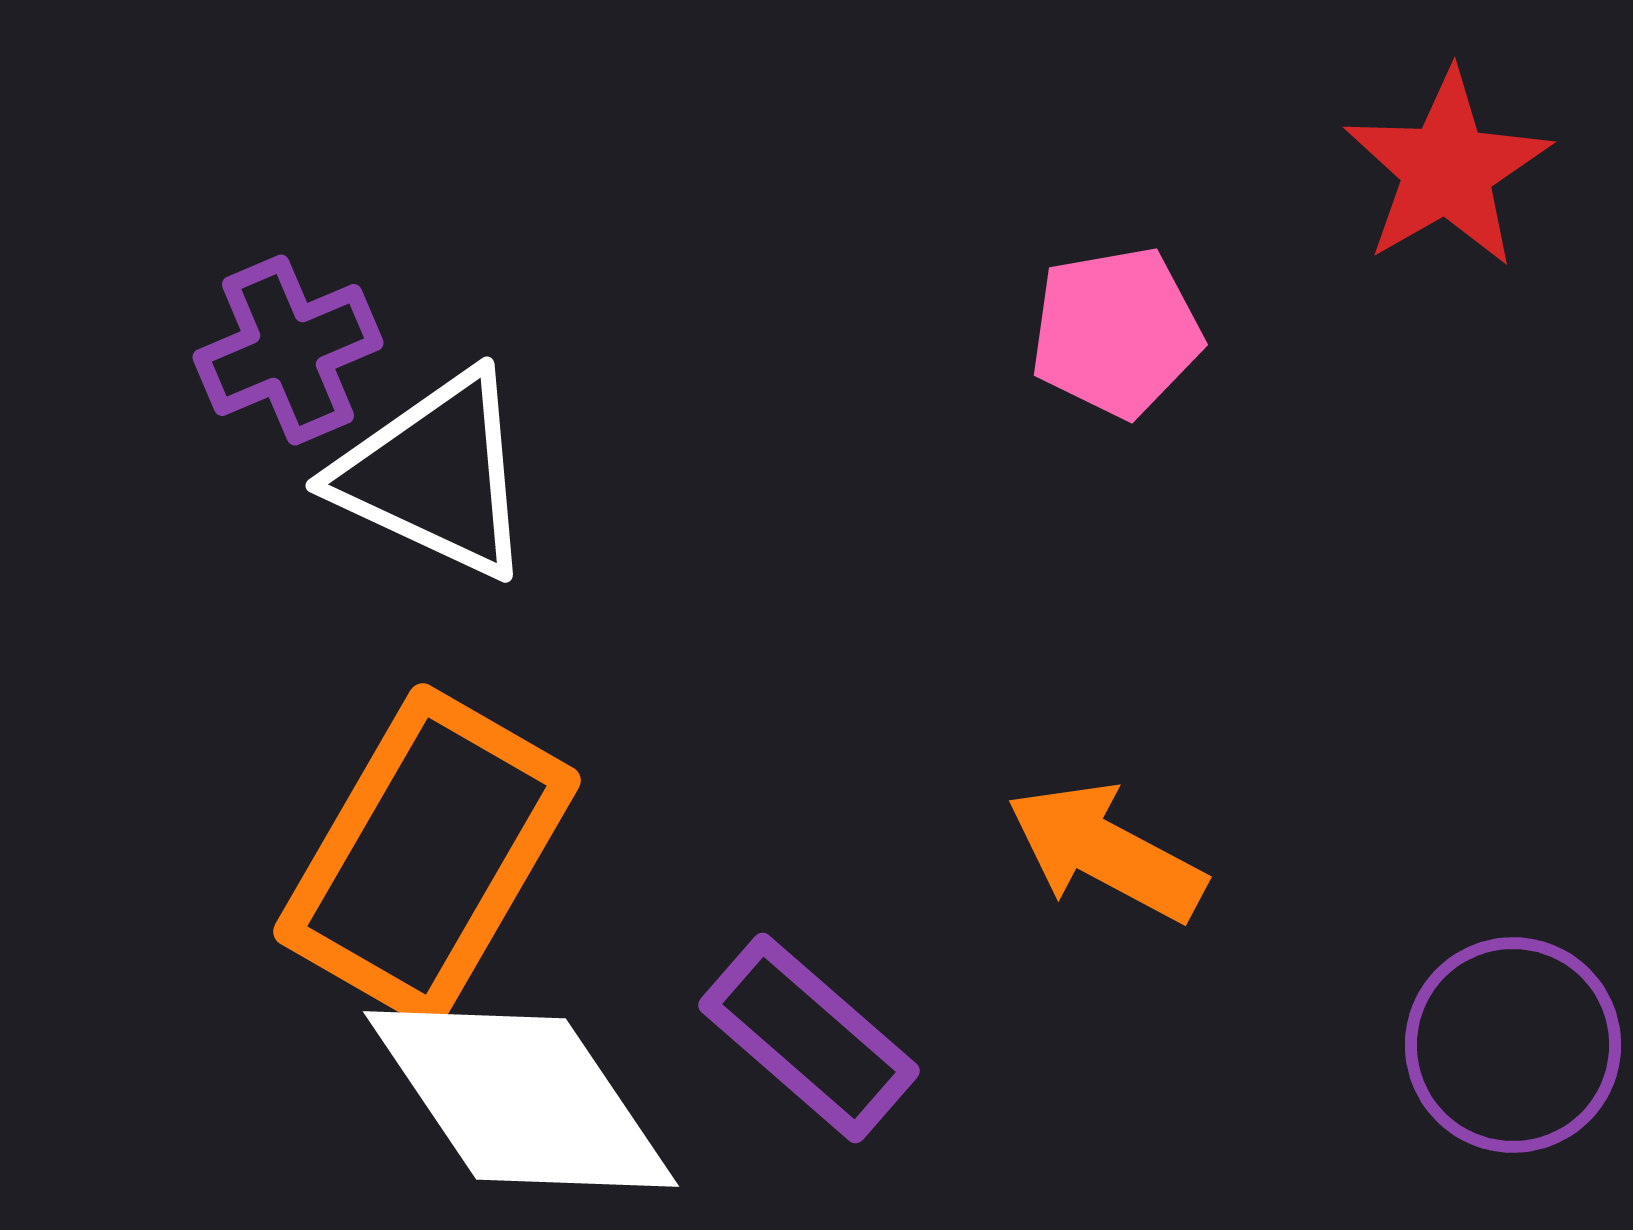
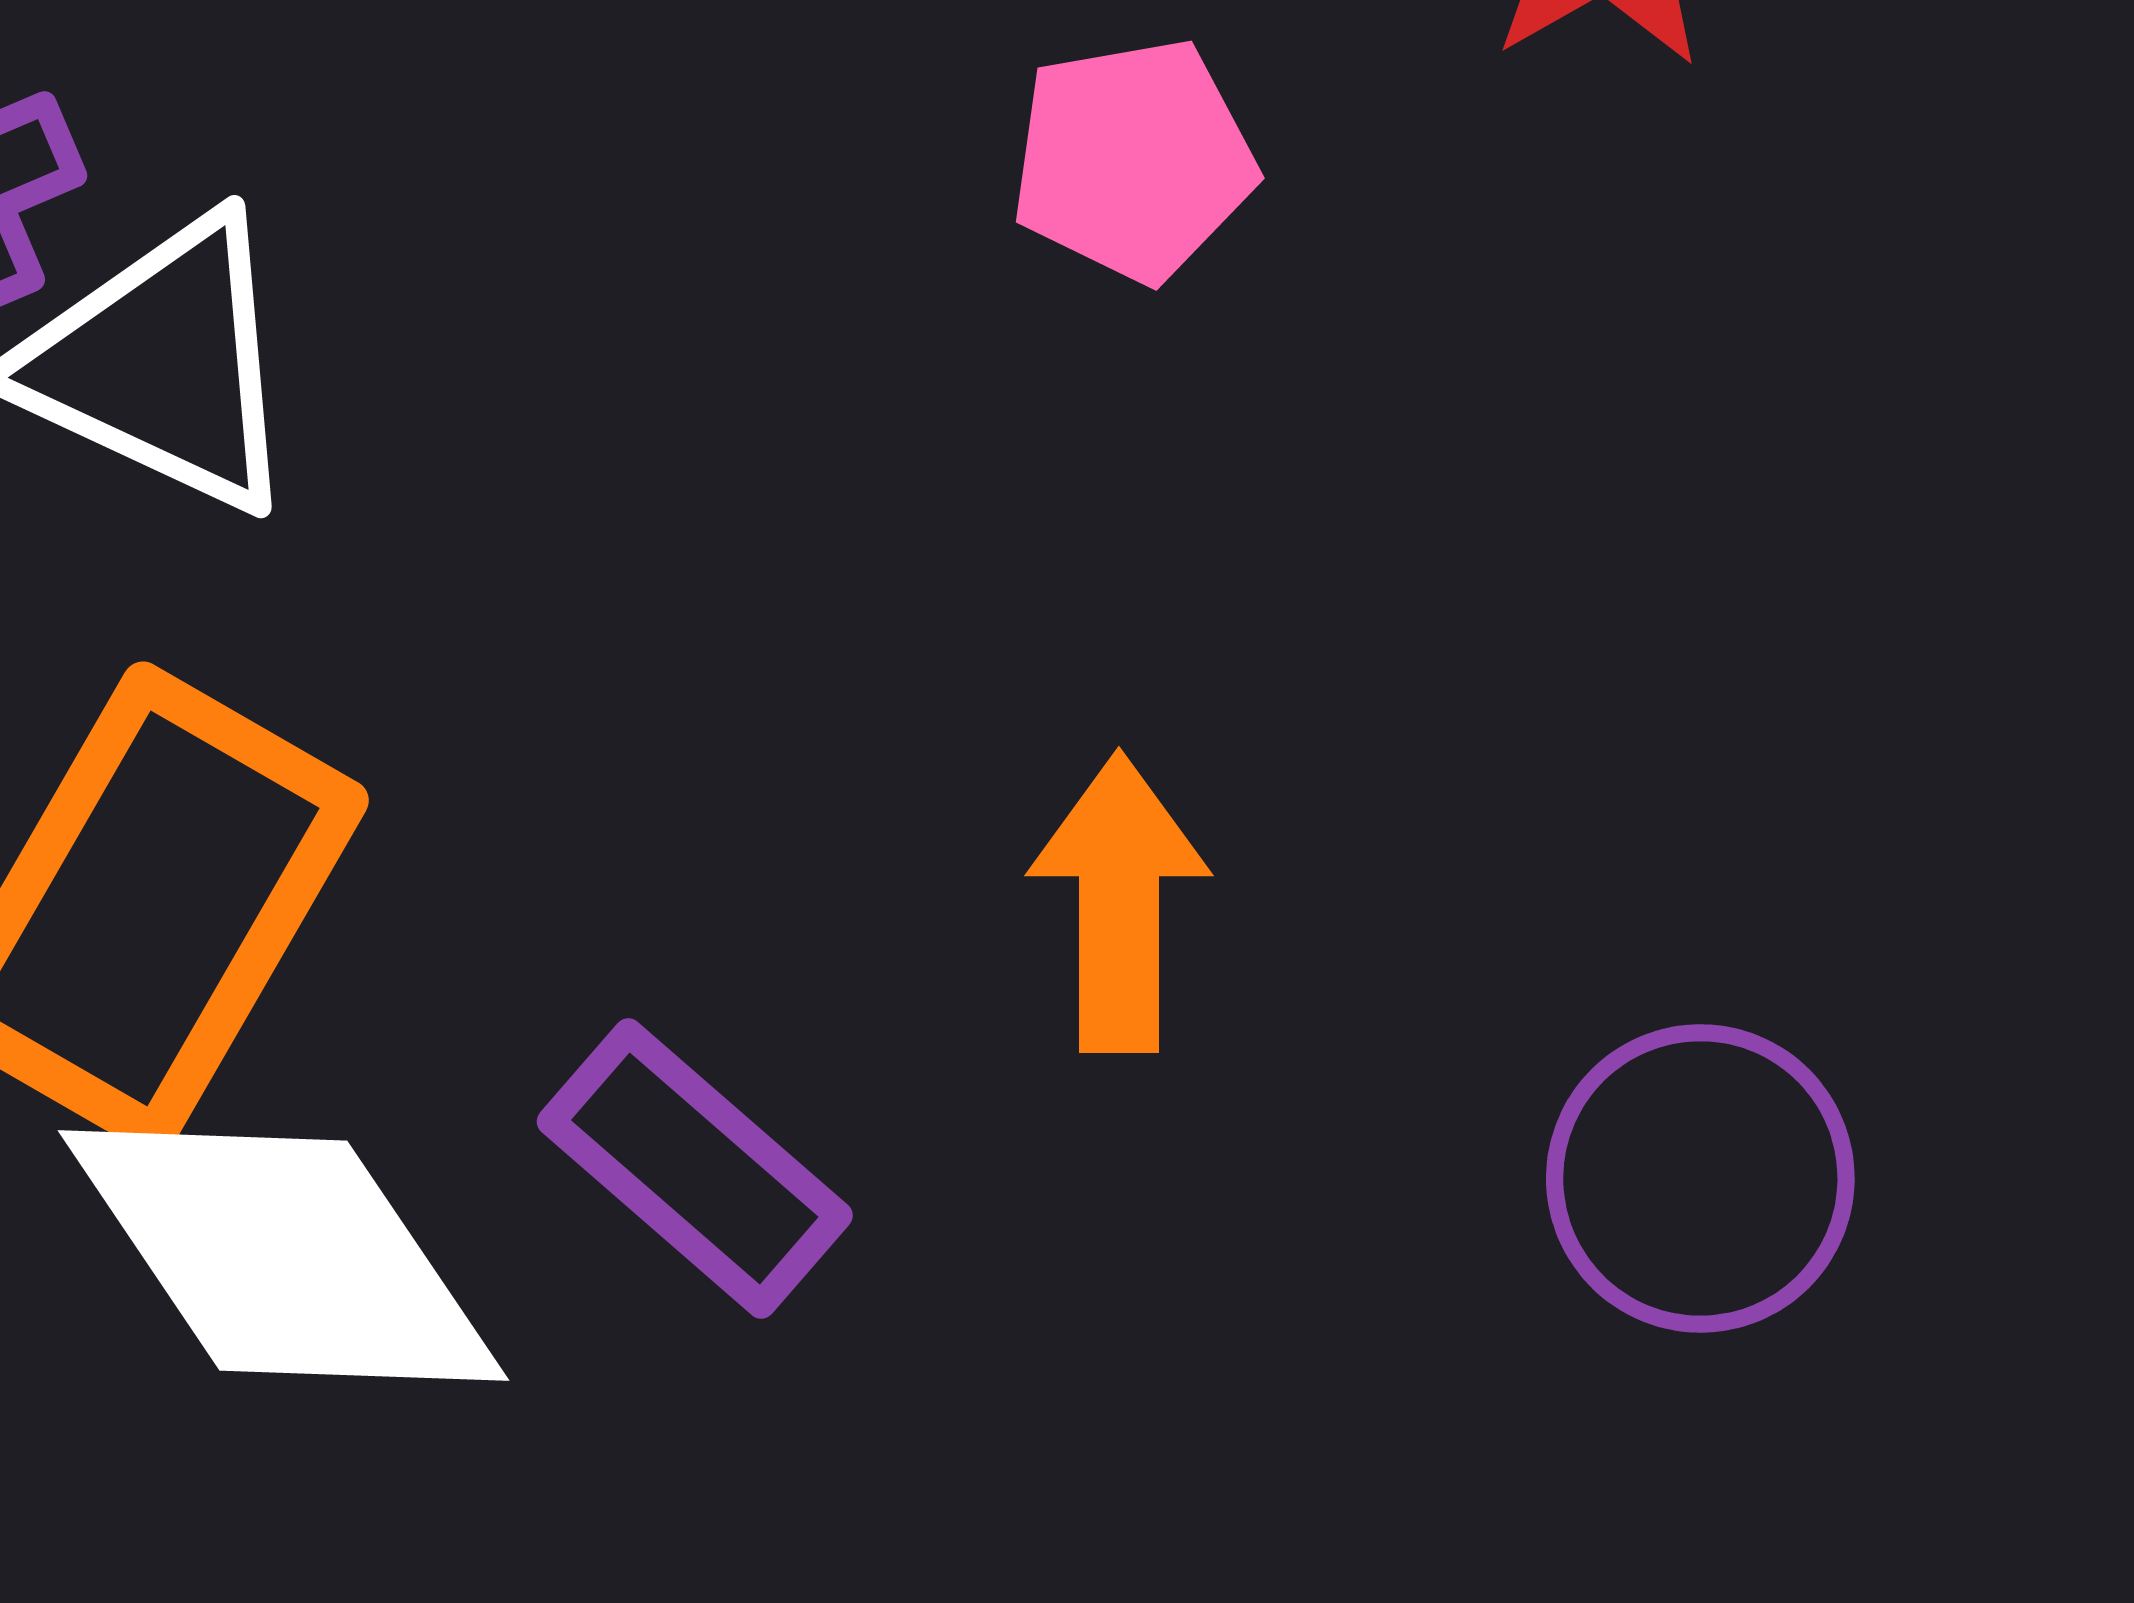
orange arrow: (1106, 852) -> (1119, 903), turned 62

